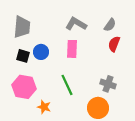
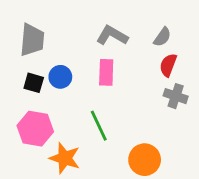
gray cross: (108, 84) -> (176, 96), moved
orange star: (44, 107) -> (65, 158), size x1.5

